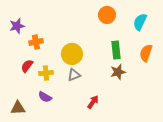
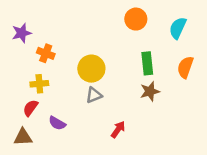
orange cross: (36, 42) -> (46, 53), turned 32
red semicircle: (27, 66) -> (30, 108), moved
yellow cross: (46, 73) -> (39, 84), moved

